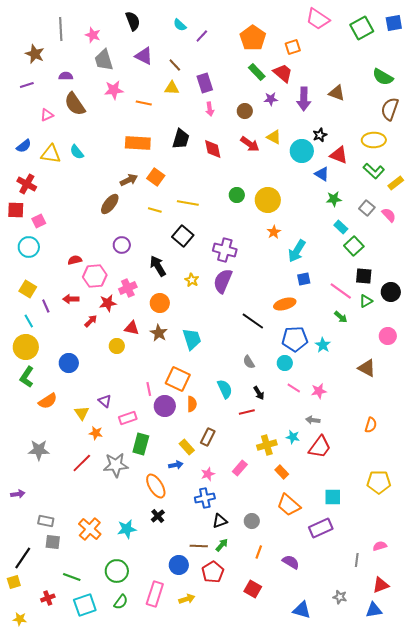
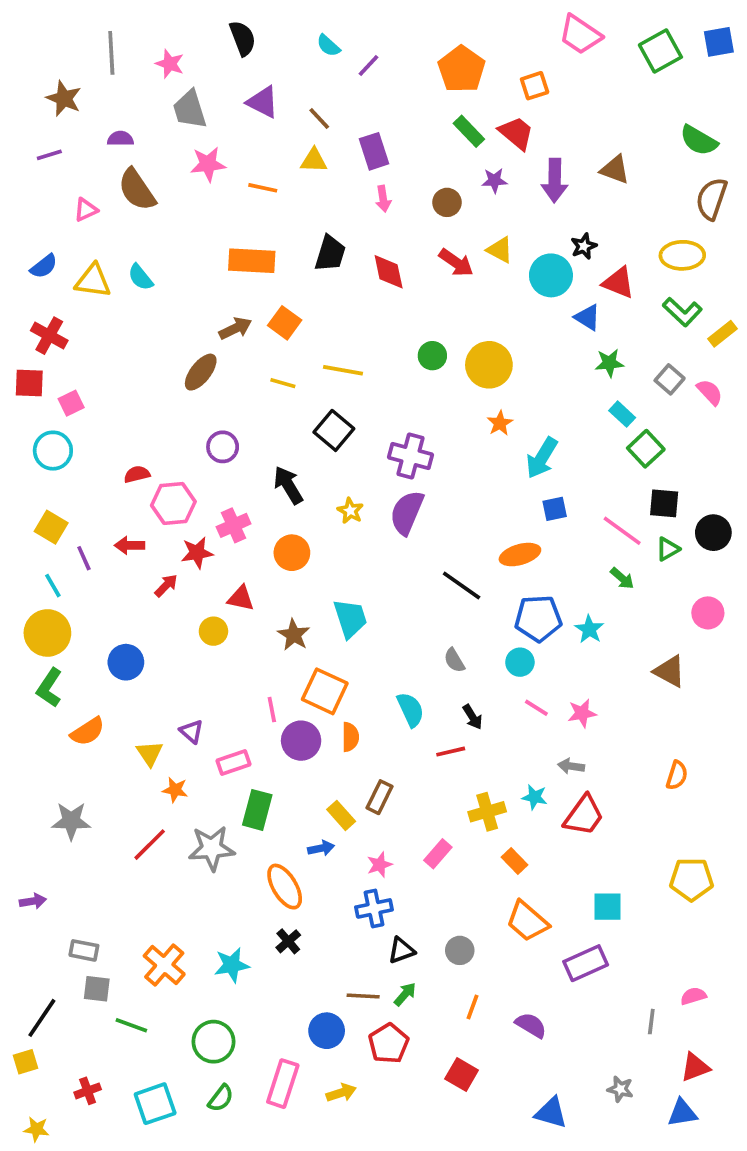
brown star: (159, 333) -> (294, 635), moved
green line: (72, 577) -> (131, 1025), moved

